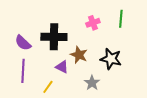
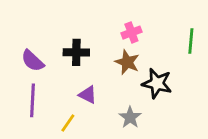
green line: (121, 19) -> (191, 41), moved
black cross: (54, 37) -> (76, 52), size x0.7
brown star: (79, 55) -> (127, 62), moved

